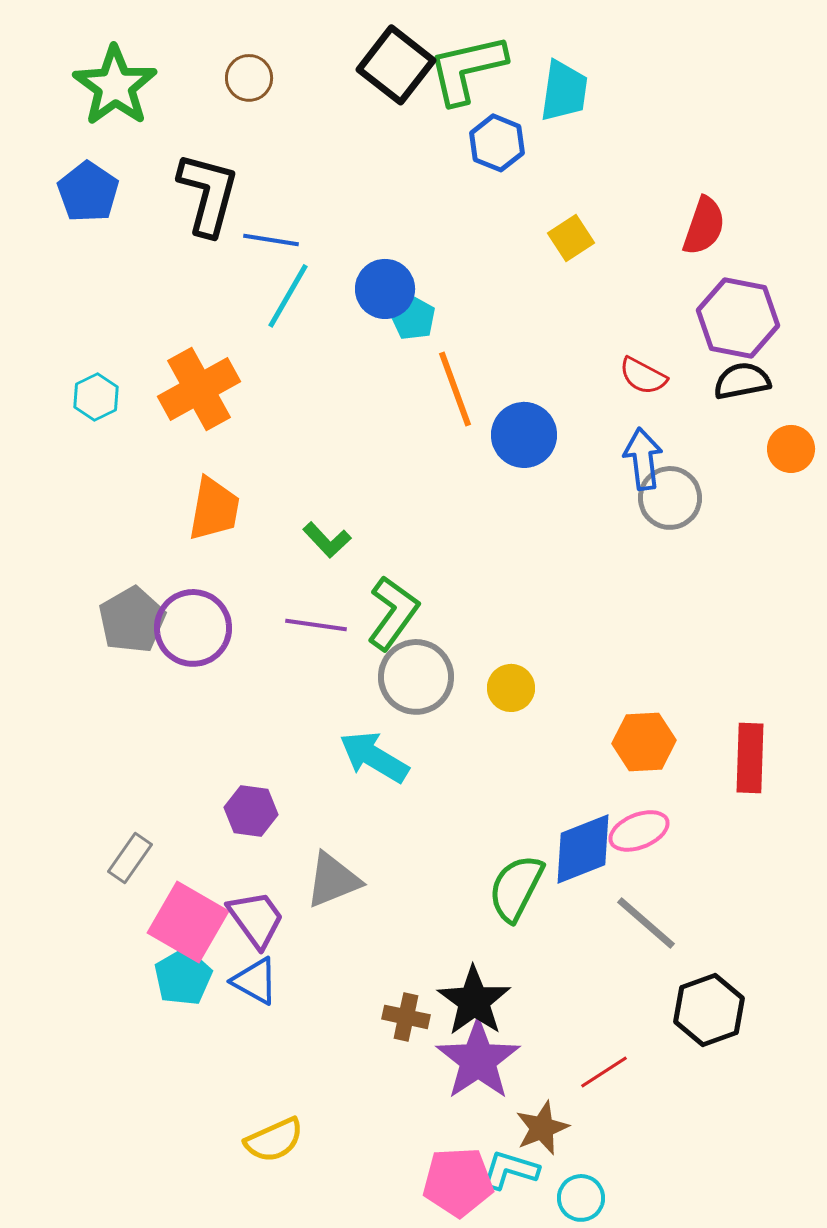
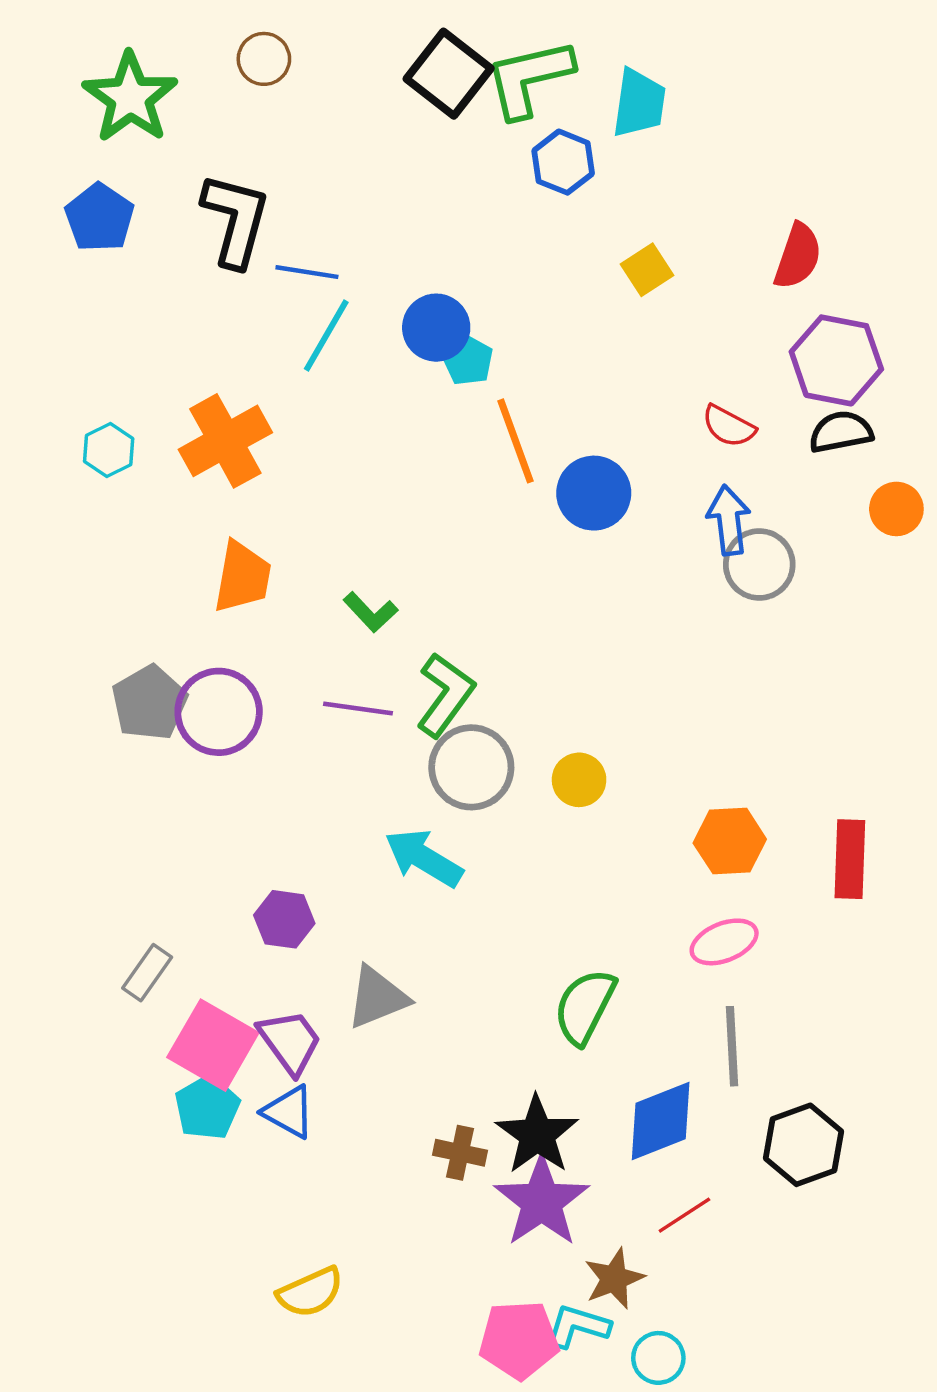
brown circle: (249, 78) -> (264, 59), moved
blue diamond: (583, 849) -> (661, 1121), moved
gray line: (646, 923) -> (732, 1046), turned 46

